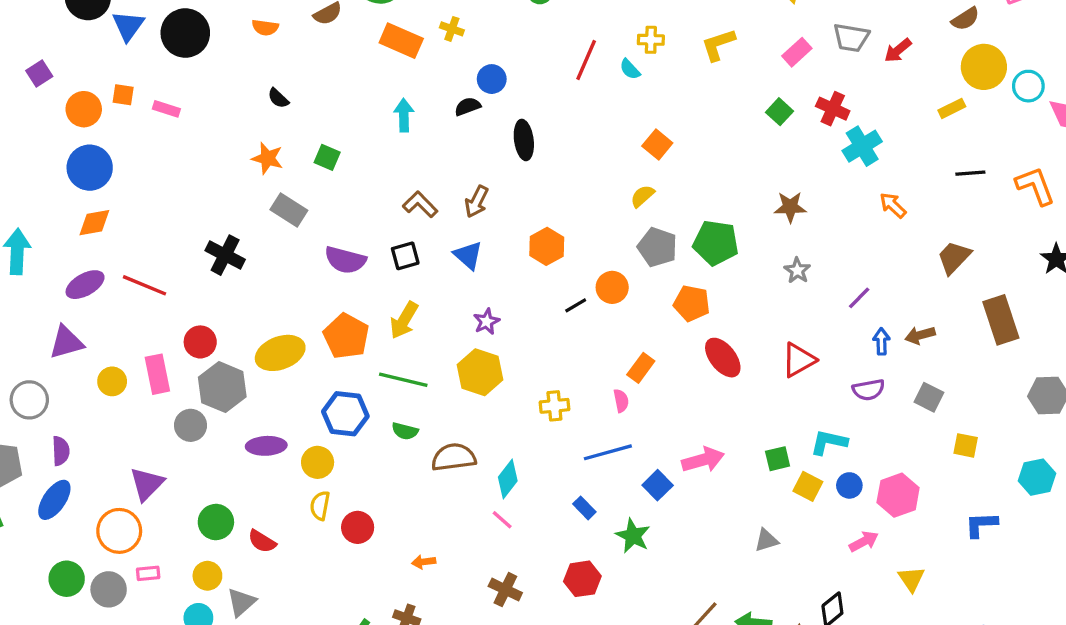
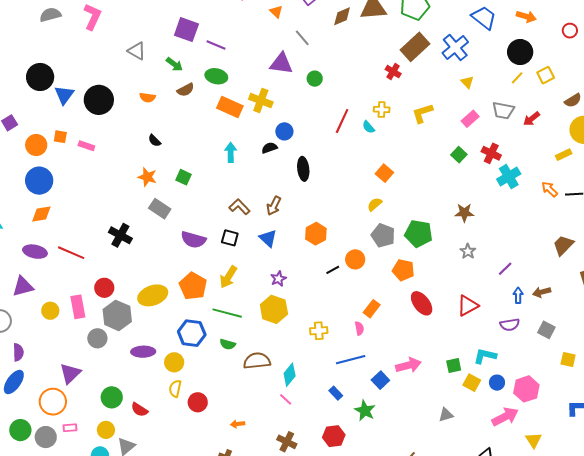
yellow cross: (452, 29) -> (261, 101), size x1.6
orange arrow: (893, 205) -> (550, 189), moved
black square: (405, 256) -> (230, 238), turned 30
purple ellipse: (85, 285) -> (35, 252), turned 40
pink arrow: (864, 541) -> (505, 417), size x1.5

